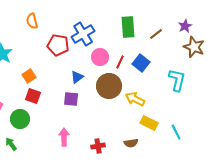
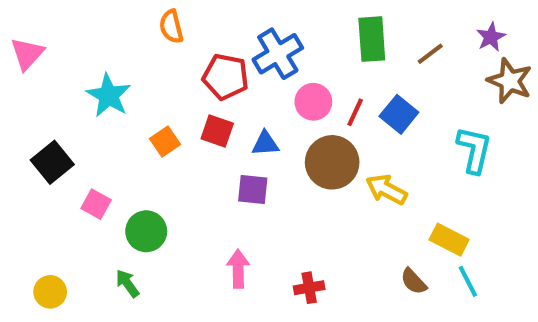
blue triangle: (77, 77) -> (265, 144), turned 32
red square: (33, 96) -> (217, 131), moved
yellow rectangle: (149, 123) -> (449, 240), moved
cyan line: (176, 132) -> (468, 281), moved
brown semicircle: (131, 143) -> (414, 281), moved, turned 56

